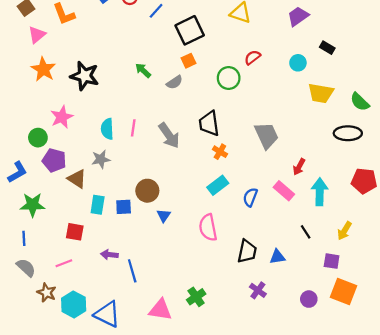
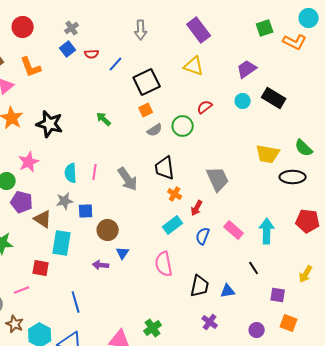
black rectangle: (327, 48) -> (274, 98), size x1.6
cyan circle: (298, 63) -> (243, 101), moved
gray semicircle: (174, 82) -> (155, 130), moved
yellow trapezoid: (321, 93) -> (268, 154), moved
red arrow: (299, 167) -> (197, 208), moved
cyan rectangle: (98, 205) -> (62, 243), size x1.4
blue square: (124, 207) -> (86, 211), moved
yellow arrow: (345, 231) -> (306, 274), moved
purple arrow: (109, 255) -> (101, 265), moved
pink line: (64, 263) -> (22, 290), moved
blue line: (132, 271) -> (76, 302), moved
orange square: (343, 291) -> (289, 323), size x0.7

